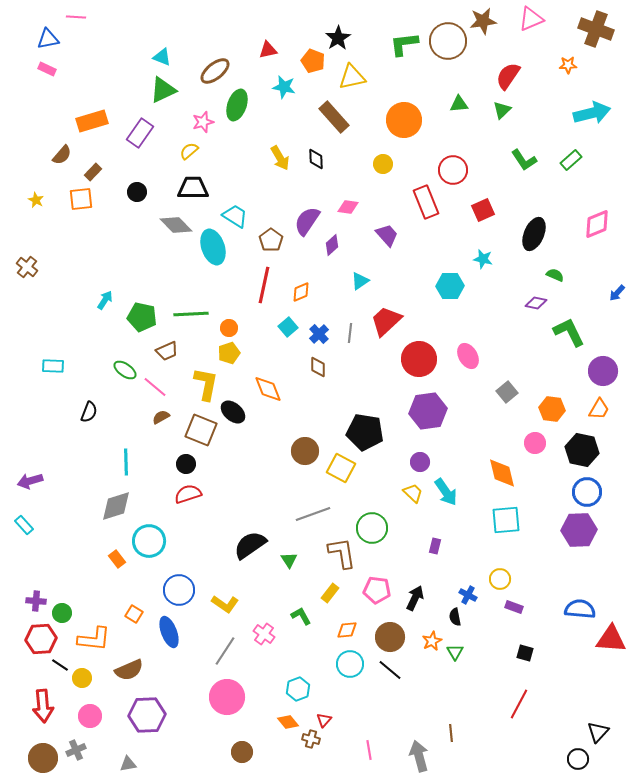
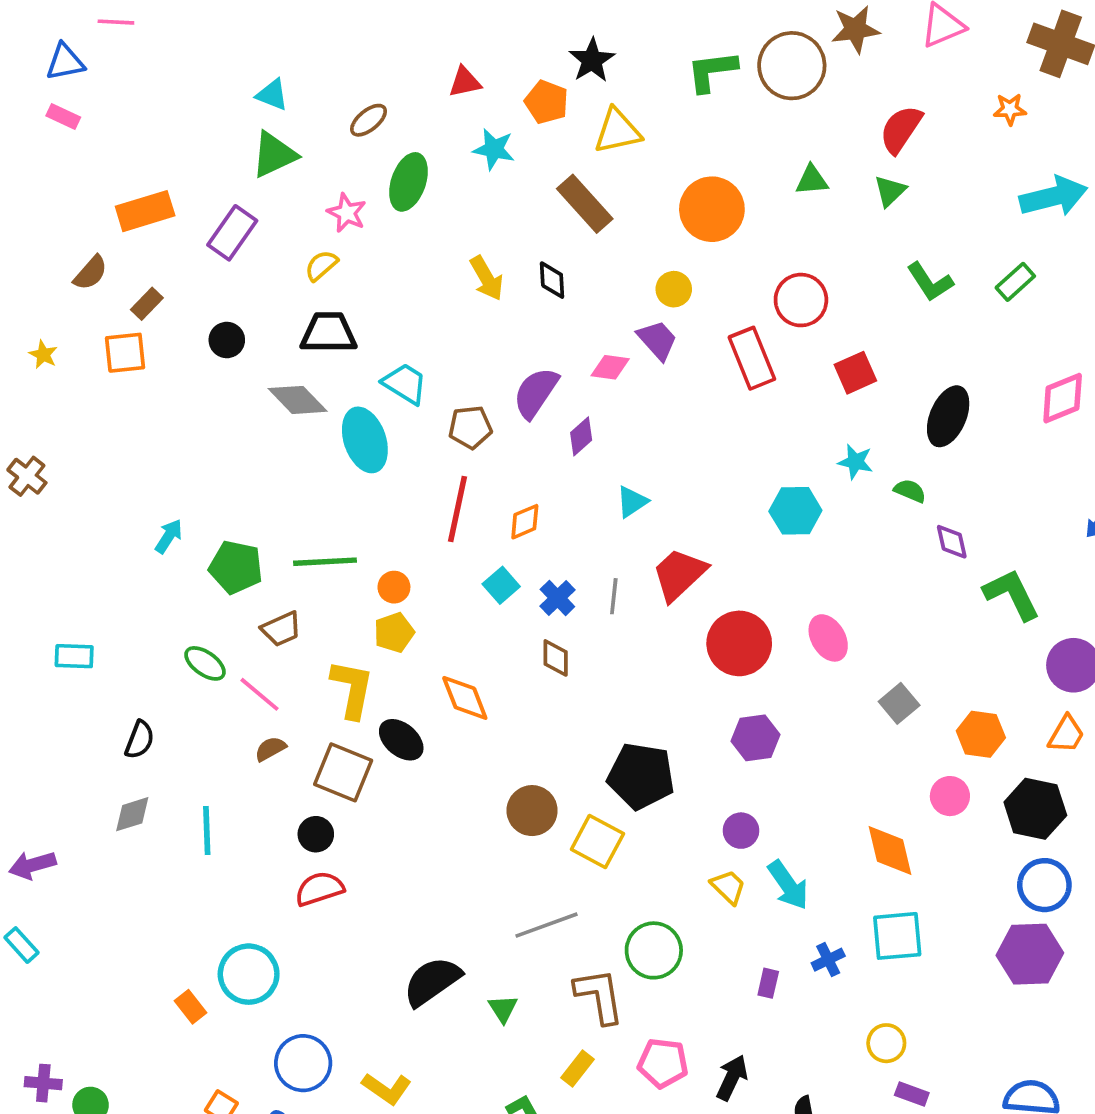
brown ellipse: (215, 71) -> (369, 120), size x0.7
pink star: (203, 122) -> (347, 213), turned -30
purple trapezoid: (387, 235) -> (657, 340), moved
brown pentagon: (271, 240) -> (470, 427), turned 30
green semicircle: (555, 275) -> (910, 491), moved
purple diamond: (536, 303) -> (952, 542), turned 65
purple hexagon: (428, 411) -> (756, 738), size x0.7
gray diamond: (116, 506) -> (132, 814), moved, size x0.7
blue cross: (468, 595) -> (828, 960), moved, turned 36

